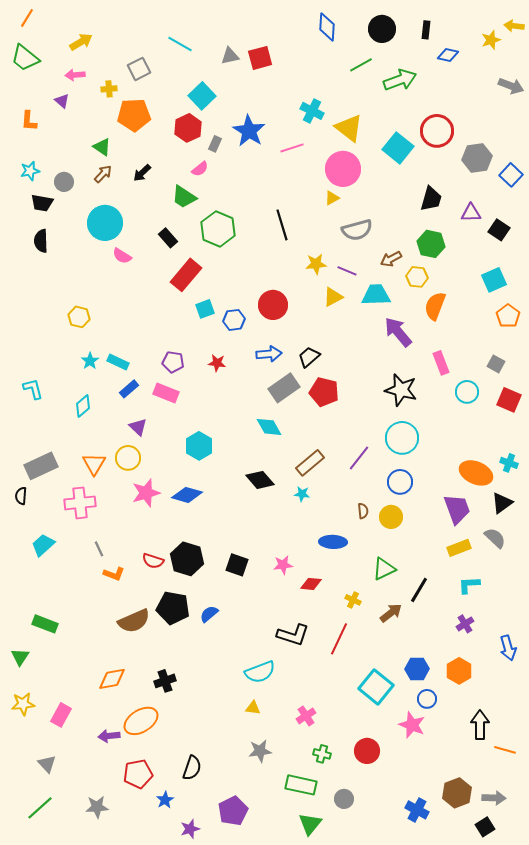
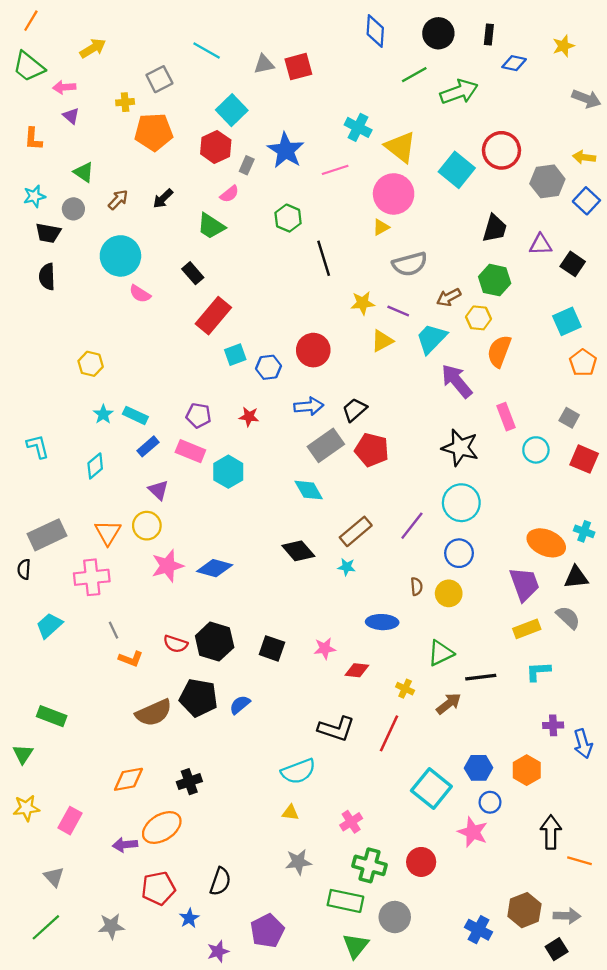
yellow arrow: (514, 26) -> (584, 157), moved
pink arrow: (75, 75) -> (64, 87), moved
green triangle: (102, 147) -> (84, 172), moved
green hexagon: (218, 229) -> (288, 218), moved, size x0.7
cyan trapezoid: (376, 295) -> (431, 339), turned -44
cyan hexagon: (199, 446) -> (228, 472), moved
black triangle: (502, 503) -> (576, 577), turned 30
black line: (419, 590) -> (481, 677), turned 52
purple cross: (465, 624) -> (553, 725), moved, turned 30
green cross: (322, 754) -> (369, 865), size x1.6
gray circle: (344, 799) -> (395, 917), size x1.4

